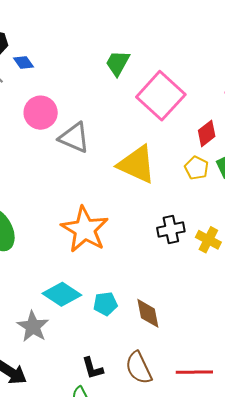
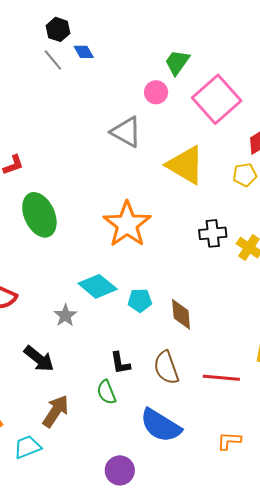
pink circle: (41, 113) -> (156, 92), moved, size x0.7
yellow pentagon: (197, 168) -> (245, 175), turned 30
gray star: (33, 327) -> (65, 315), size x0.7

